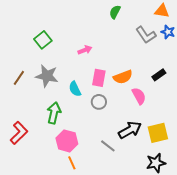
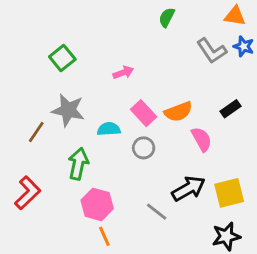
brown line: (19, 78) -> (36, 132), moved
pink rectangle: (99, 78) -> (144, 113), turned -54
cyan semicircle: (75, 89) -> (109, 129), turned 112

